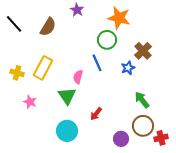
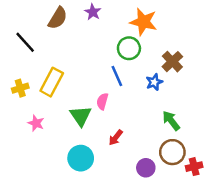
black line: (14, 24) -> (25, 42), moved
brown semicircle: (48, 27) -> (58, 18), moved
yellow cross: (17, 73) -> (20, 88), turned -32
pink semicircle: (78, 77) -> (102, 101), moved

